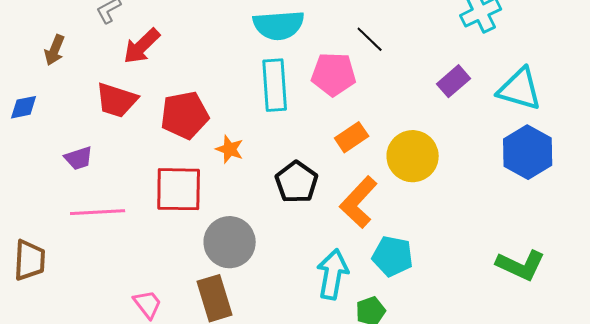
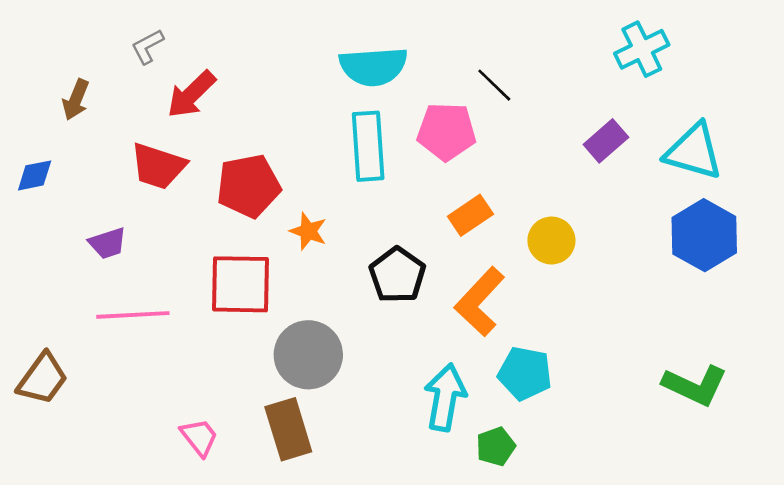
yellow circle: (413, 156) -> (551, 241), size x0.7
brown trapezoid: (30, 260) -> (43, 379), turned 33

